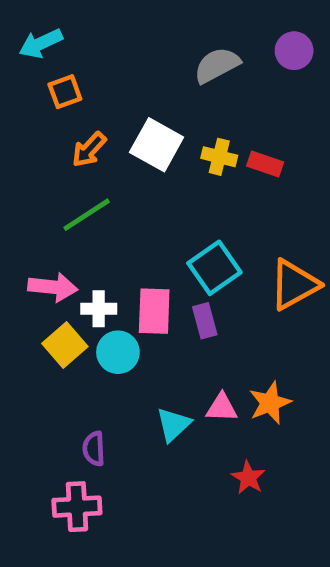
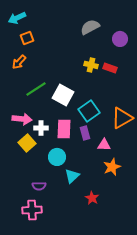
purple circle: (294, 51) -> (120, 39), moved
white square: (157, 145) -> (63, 95), moved
orange arrow: (89, 150) -> (19, 62), moved
cyan circle: (118, 352) -> (57, 157), moved
pink triangle: (222, 408) -> (104, 145), moved
purple semicircle: (94, 449) -> (39, 186), turned -88
red star: (248, 478) -> (92, 198), moved

